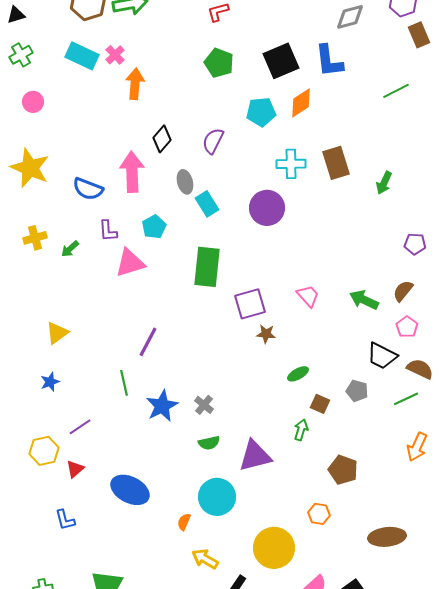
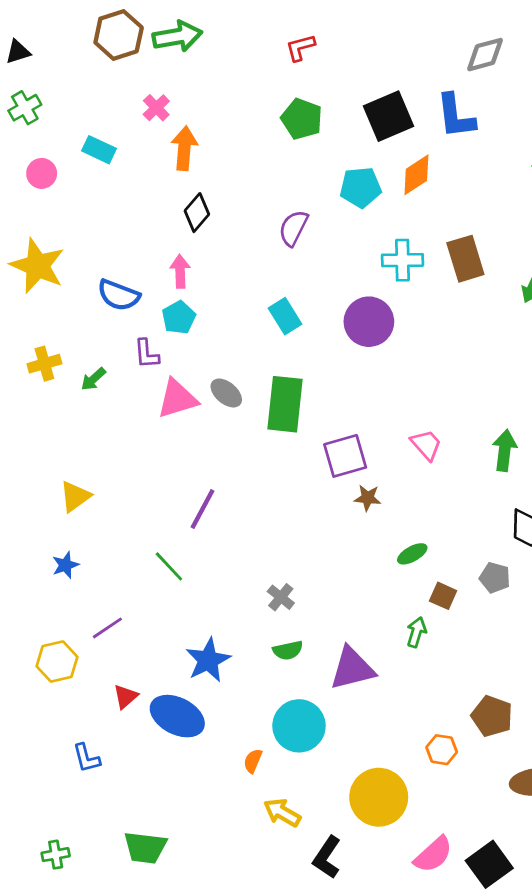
cyan rectangle: (82, 56) -> (99, 150), moved, size x0.7
black diamond: (162, 139) -> (197, 213), moved
pink arrow: (132, 172) -> (180, 271), size x0.6
gray ellipse: (185, 182) -> (226, 393), moved, turned -35
cyan pentagon: (154, 227) -> (179, 317), moved
green arrow: (364, 300) -> (505, 450), turned 72
green line: (124, 383) -> (169, 566), turned -30
blue star: (162, 406) -> (208, 660), moved
red triangle: (75, 469) -> (126, 697), moved
brown pentagon: (343, 470) -> (492, 716), moved

